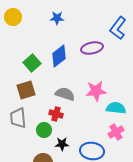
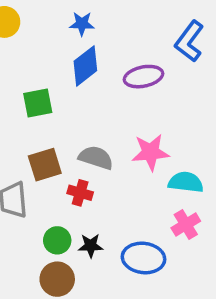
blue diamond: (59, 56) -> (85, 66), moved
green square: (32, 63) -> (38, 103), turned 30
brown square: (26, 90) -> (45, 165), moved
green circle: (44, 130) -> (57, 240), moved

